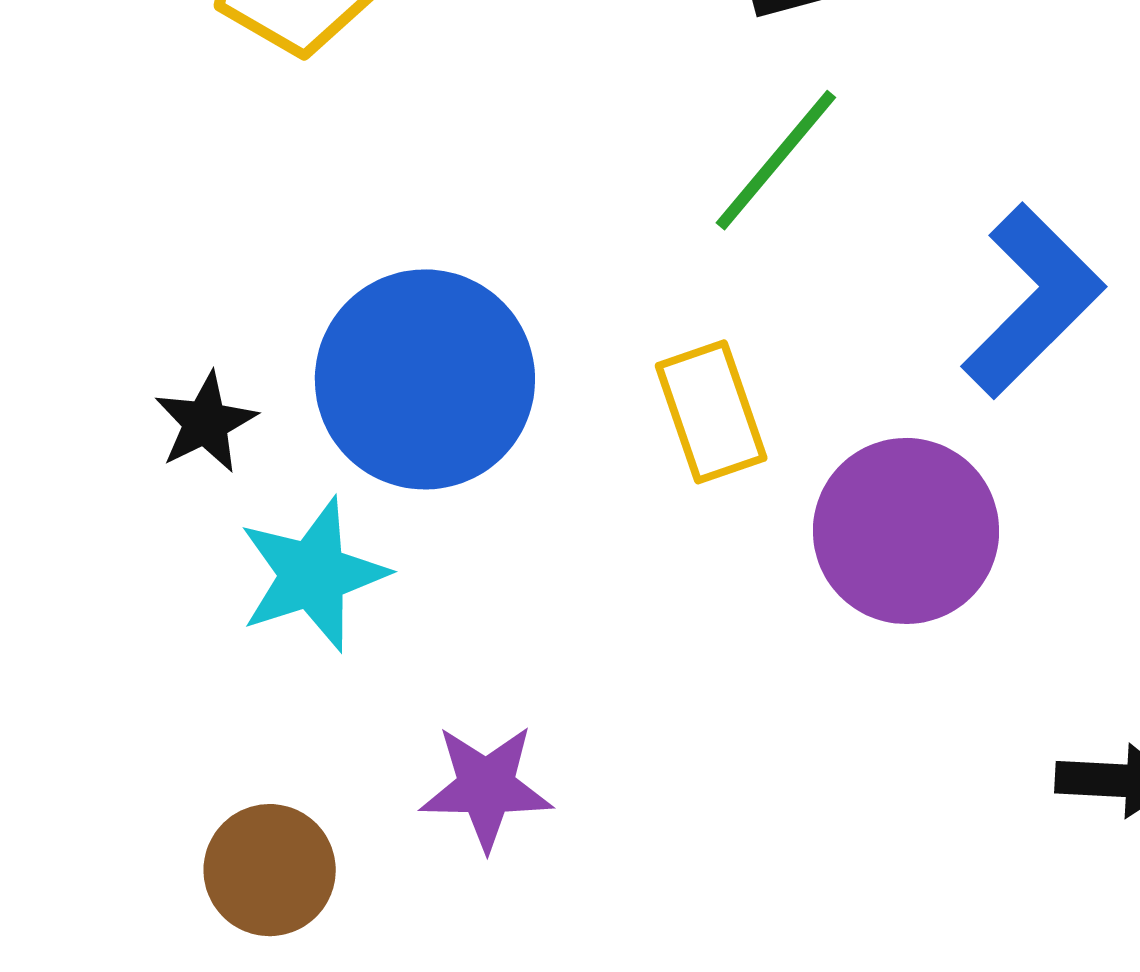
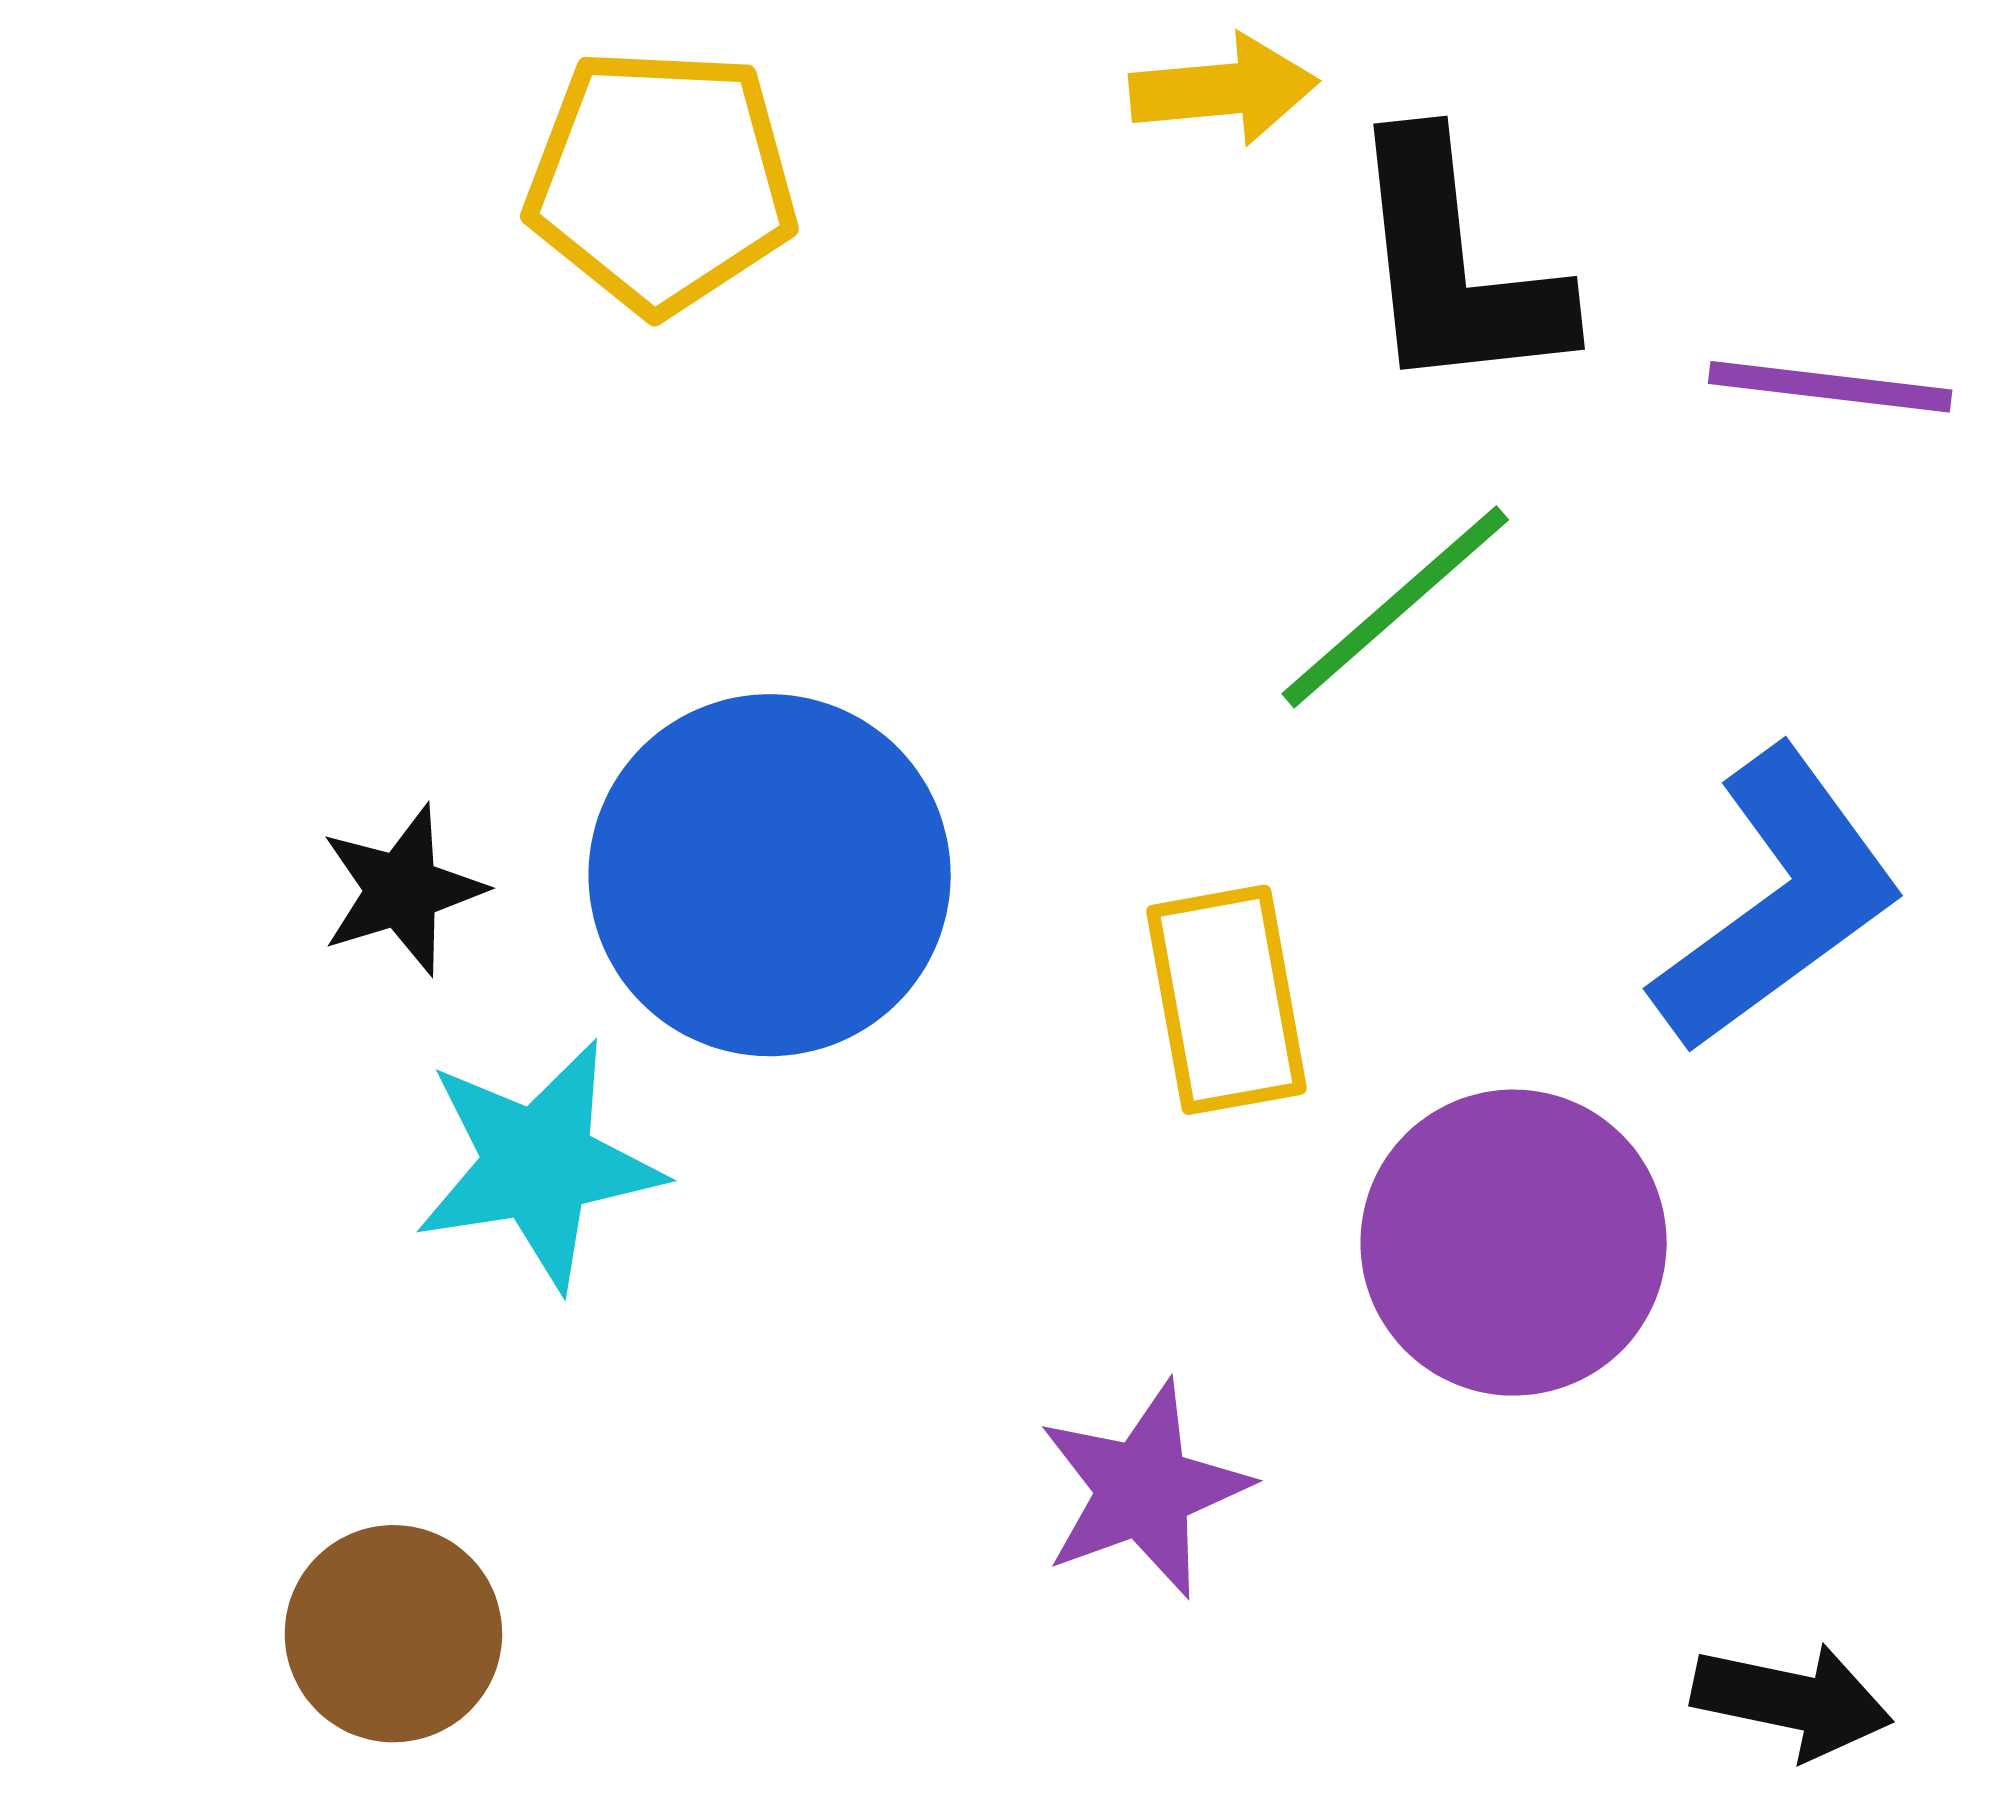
purple star: (486, 787) -> (1144, 1489), moved, turned -30

